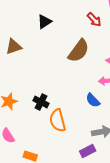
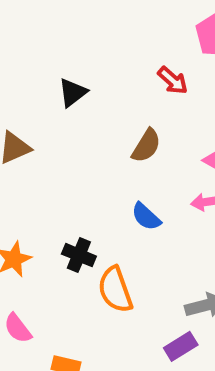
brown semicircle: (79, 51) -> (146, 146), size x0.7
blue semicircle: (93, 100) -> (146, 217), moved

